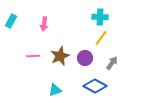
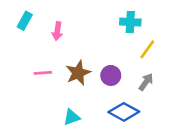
cyan rectangle: (11, 21) -> (25, 21), moved
yellow line: (101, 38) -> (147, 49), moved

